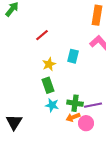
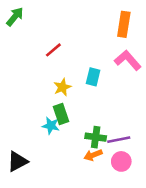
cyan star: (52, 105) -> (51, 126), moved
black triangle: (14, 122) -> (17, 161), turned 30
pink circle: (86, 123) -> (121, 161), moved

